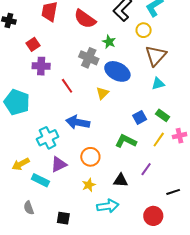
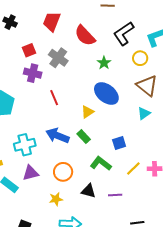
brown triangle: (156, 56) -> (147, 86), turned -45
gray cross: (89, 58) -> (58, 58), moved
cyan triangle: (158, 84) -> (144, 113), turned -32
green rectangle: (163, 115) -> (84, 137), moved
purple line: (146, 169) -> (115, 195), turned 40
black triangle: (121, 180) -> (88, 191), moved

